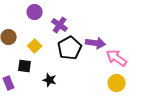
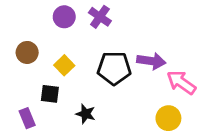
purple cross: (60, 25) -> (100, 17), moved
black pentagon: (70, 48) -> (114, 68), turned 30
yellow circle: (117, 83) -> (168, 118), moved

